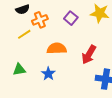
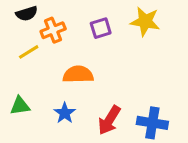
purple square: (71, 18) -> (101, 28), turned 32
red arrow: (89, 55) -> (109, 120), moved

